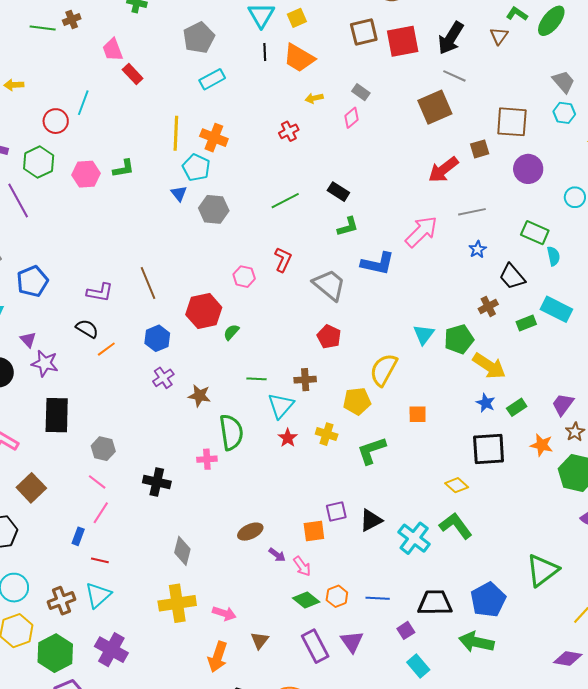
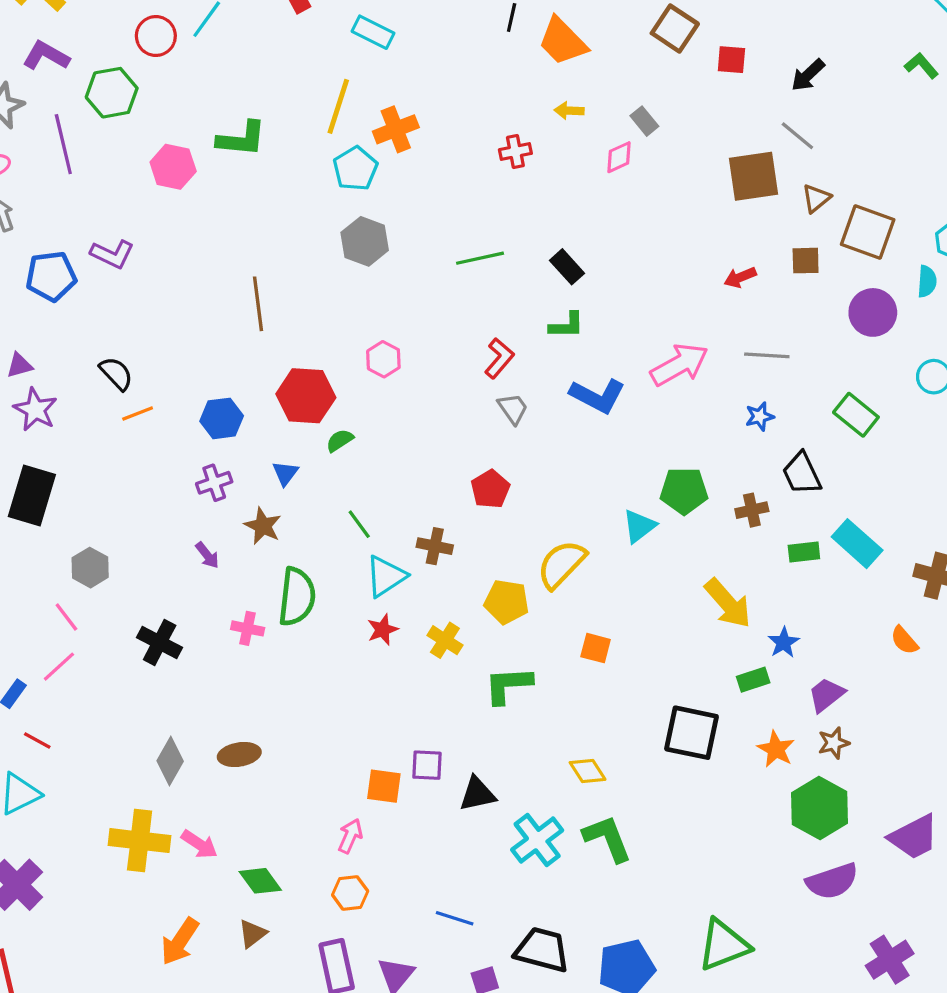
brown square: (364, 32) -> (675, 29), turned 32
brown triangle: (499, 36) -> (816, 198), moved
black arrow: (451, 38) -> (808, 75), size x0.7
red square: (403, 41) -> (731, 60), size x0.6
cyan rectangle: (212, 79) -> (373, 32), moved, turned 40
orange cross: (214, 138) -> (396, 129), turned 32
green L-shape: (124, 168) -> (242, 139), size x1.4
red arrow: (443, 170) -> (740, 277), size x0.6
pink hexagon: (86, 174) -> (173, 167), moved
blue triangle: (179, 193) -> (285, 473), moved
cyan semicircle: (553, 256) -> (927, 281), moved
red L-shape: (283, 260) -> (499, 358), moved
brown line: (148, 283) -> (258, 304), moved
gray trapezoid: (329, 285) -> (513, 409), size x0.6
purple L-shape: (100, 292) -> (112, 254), moved
green pentagon: (459, 339) -> (684, 491), moved
purple triangle: (28, 340) -> (19, 365), turned 42
green line: (257, 379) -> (359, 524), turned 36
blue star: (486, 403) -> (784, 642), moved
yellow diamond: (457, 485) -> (588, 771), moved
brown ellipse: (250, 532) -> (239, 755), moved
purple arrow: (277, 555) -> (207, 555), moved
pink arrow: (302, 566) -> (350, 836), turned -135
orange hexagon: (337, 596) -> (350, 893), moved
green diamond: (306, 600) -> (260, 881), moved
pink arrow: (224, 613) -> (199, 844), moved

